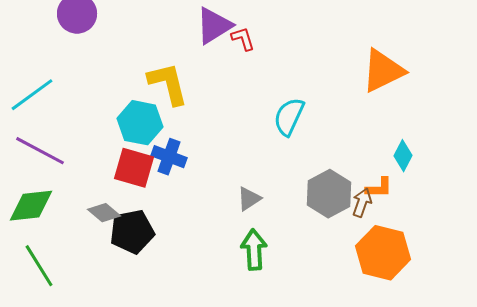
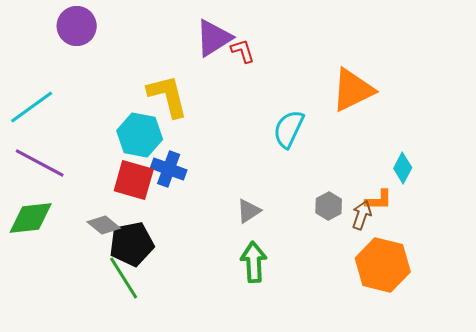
orange triangle: (383, 71) -> (353, 90), moved
gray hexagon: (329, 194) -> (329, 206), size x0.6
green line: (39, 266) -> (124, 278), moved

